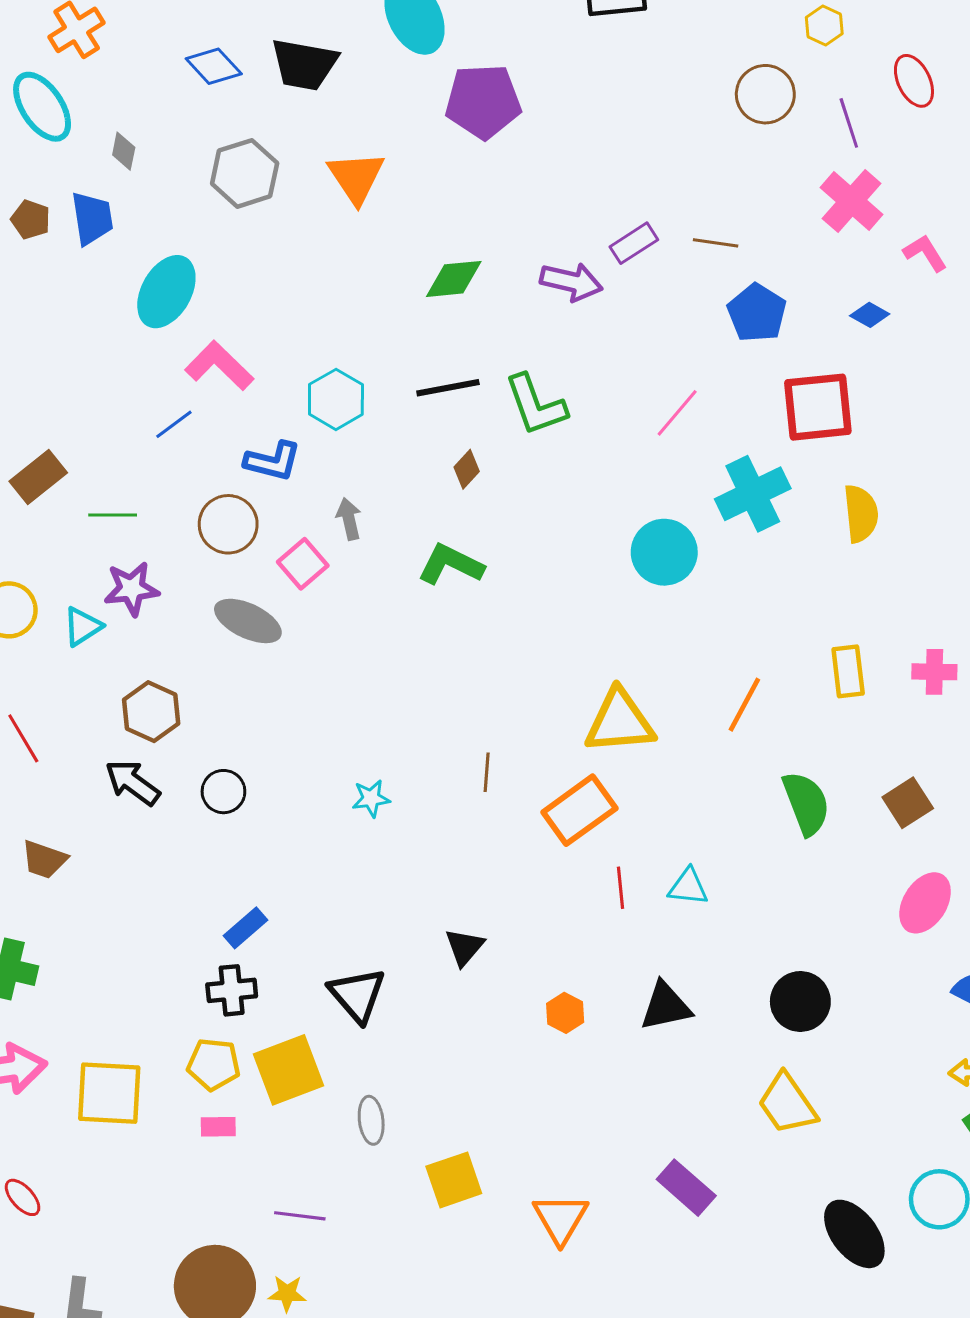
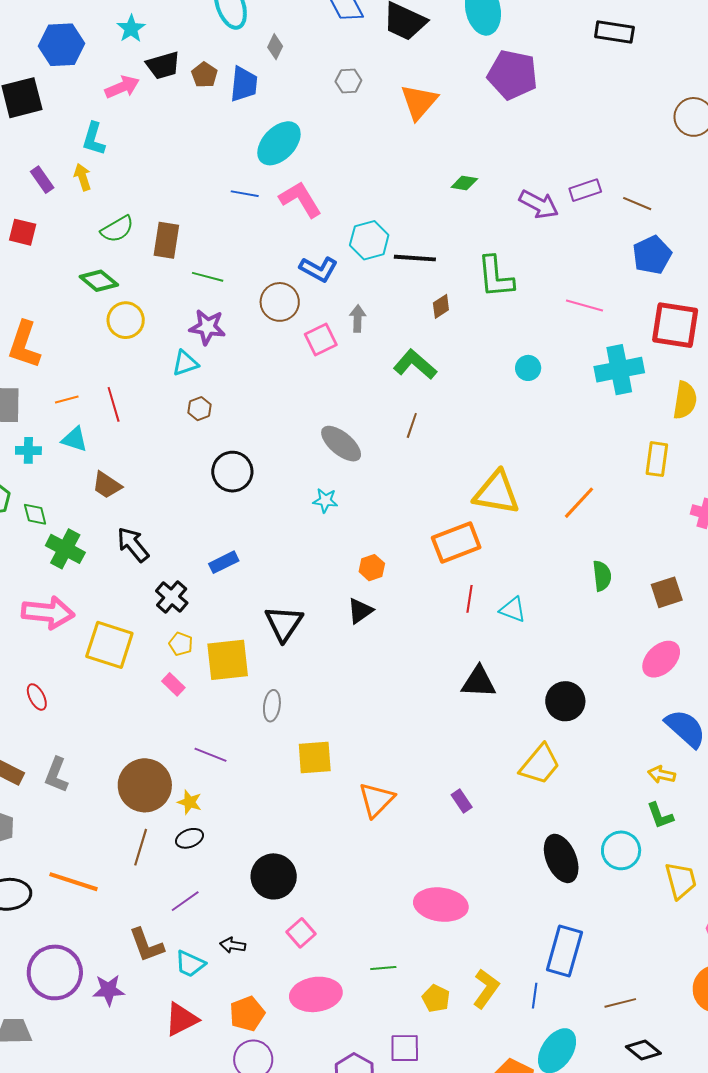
gray hexagon: (245, 173) -> (348, 81), size x0.6
green diamond: (454, 279) -> (464, 183), size x0.7
black line: (448, 388) -> (415, 258), moved
pink line: (677, 413) -> (584, 305), turned 51
blue line: (174, 424) -> (245, 194), moved, turned 32
brown rectangle: (38, 477) -> (166, 240), turned -57
cyan circle: (664, 552) -> (528, 368), moved, size x0.6
gray ellipse: (248, 621) -> (341, 444), moved
cyan triangle: (83, 626) -> (185, 363), moved
yellow rectangle: (848, 671) -> (657, 459), moved
brown hexagon: (151, 712) -> (200, 409), size x0.6
brown line: (487, 772) -> (412, 425), moved
black arrow: (133, 783) -> (133, 545), moved
black circle: (223, 792) -> (232, 472), size x1.4
green semicircle: (806, 803) -> (602, 576), size x0.7
black cross: (232, 990) -> (172, 597), moved, turned 32
orange hexagon: (565, 1013) -> (372, 568), moved
yellow pentagon: (214, 1064) -> (181, 644), size x0.7
yellow trapezoid: (787, 1104) -> (540, 764), turned -120
pink rectangle: (218, 1127) -> (173, 684), turned 30
purple rectangle: (686, 1188) -> (462, 801), size x0.6

